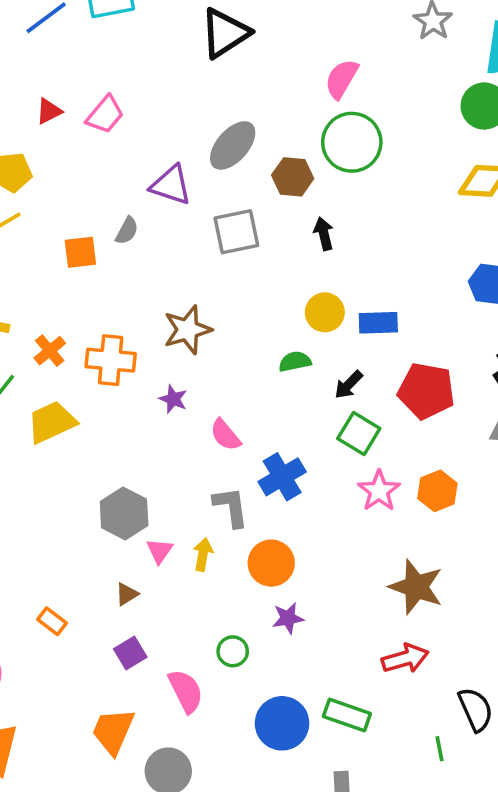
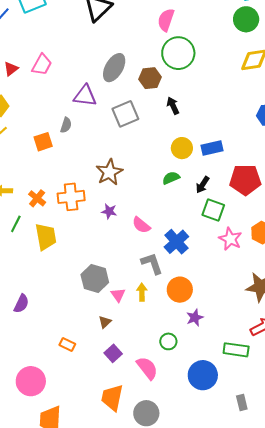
yellow trapezoid: (52, 422) -> (46, 237), turned 116
green rectangle: (347, 715) -> (236, 350), moved

